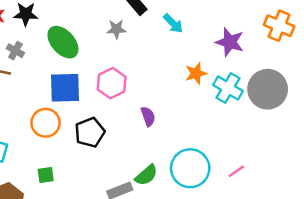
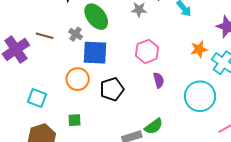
gray cross: (15, 51) -> (76, 34), moved
pink hexagon: (112, 83) -> (147, 51), moved
cyan circle: (190, 168) -> (200, 96), moved

